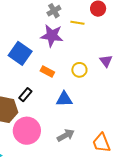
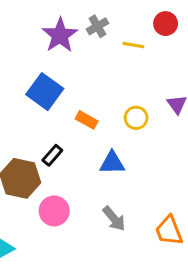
purple star: (52, 36) -> (60, 35), moved, turned 30
pink circle: (27, 131) -> (54, 211), size x0.7
gray arrow: (66, 135) -> (114, 219), turned 78

